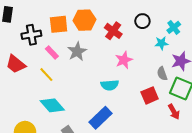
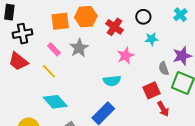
cyan cross: (174, 27) -> (180, 15), moved
black cross: (31, 35) -> (23, 34), moved
cyan star: (161, 43) -> (151, 39), moved
red arrow: (174, 112) -> (163, 109), moved

